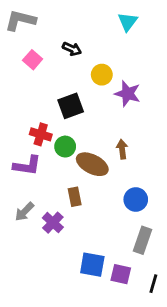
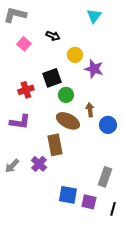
red cross: (41, 134) -> (26, 90), moved, turned -35
green circle: (65, 147) -> (66, 95), moved
brown rectangle: (75, 197) -> (55, 145), size x1.5
blue circle: (136, 199) -> (108, 125), moved
gray arrow: (24, 212) -> (12, 166), moved

